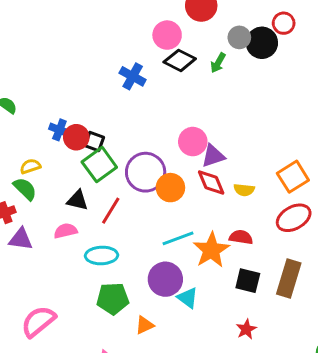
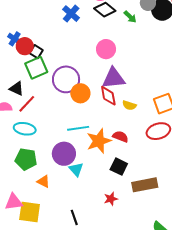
green arrow: (218, 63) -> (130, 17), turned -88
pink circle: (193, 142) -> (106, 49), moved
purple triangle: (213, 156) -> (114, 78), size x1.4
red line: (111, 211) -> (27, 104), moved
brown rectangle: (289, 278) -> (145, 185), moved, turned 50
orange triangle: (144, 325) -> (43, 181), turned 40

